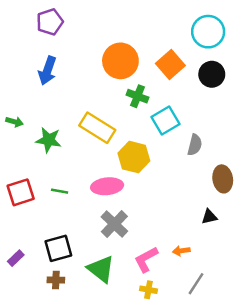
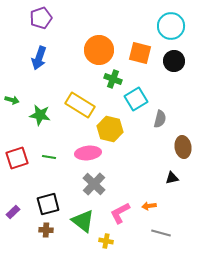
orange square: (170, 65) -> (140, 53), turned -35
gray line: (196, 284) -> (161, 233), turned 72
yellow cross: (148, 290) -> (106, 241), moved

